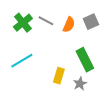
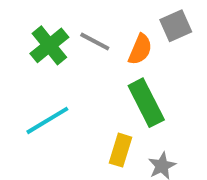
gray square: (91, 22) -> (176, 26), moved
green rectangle: (85, 60) -> (146, 103), moved

